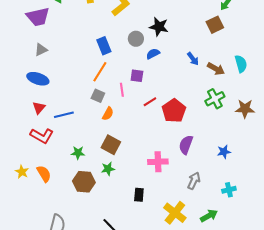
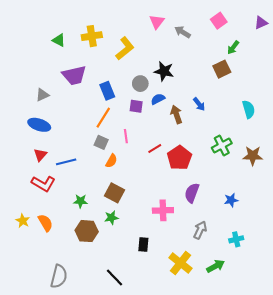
purple trapezoid: (38, 17) -> (74, 75), moved
brown arrow: (216, 69) -> (176, 114), moved, turned -138
purple square: (137, 76) -> (136, 106), moved

